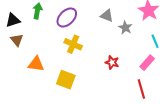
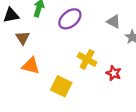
brown triangle: (17, 40) -> (23, 38), moved
yellow cross: (73, 44) -> (87, 59), moved

